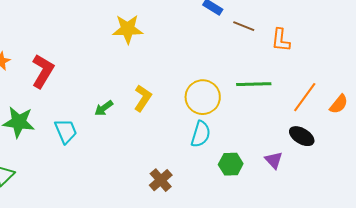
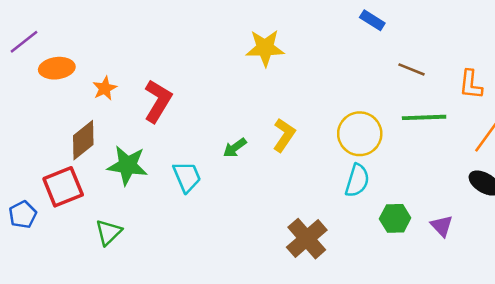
brown line: (244, 26) -> (411, 69), moved
orange L-shape: (281, 40) -> (471, 85), moved
purple triangle: (274, 160) -> (442, 226), moved
brown cross: (161, 180) -> (307, 239), size x1.4

